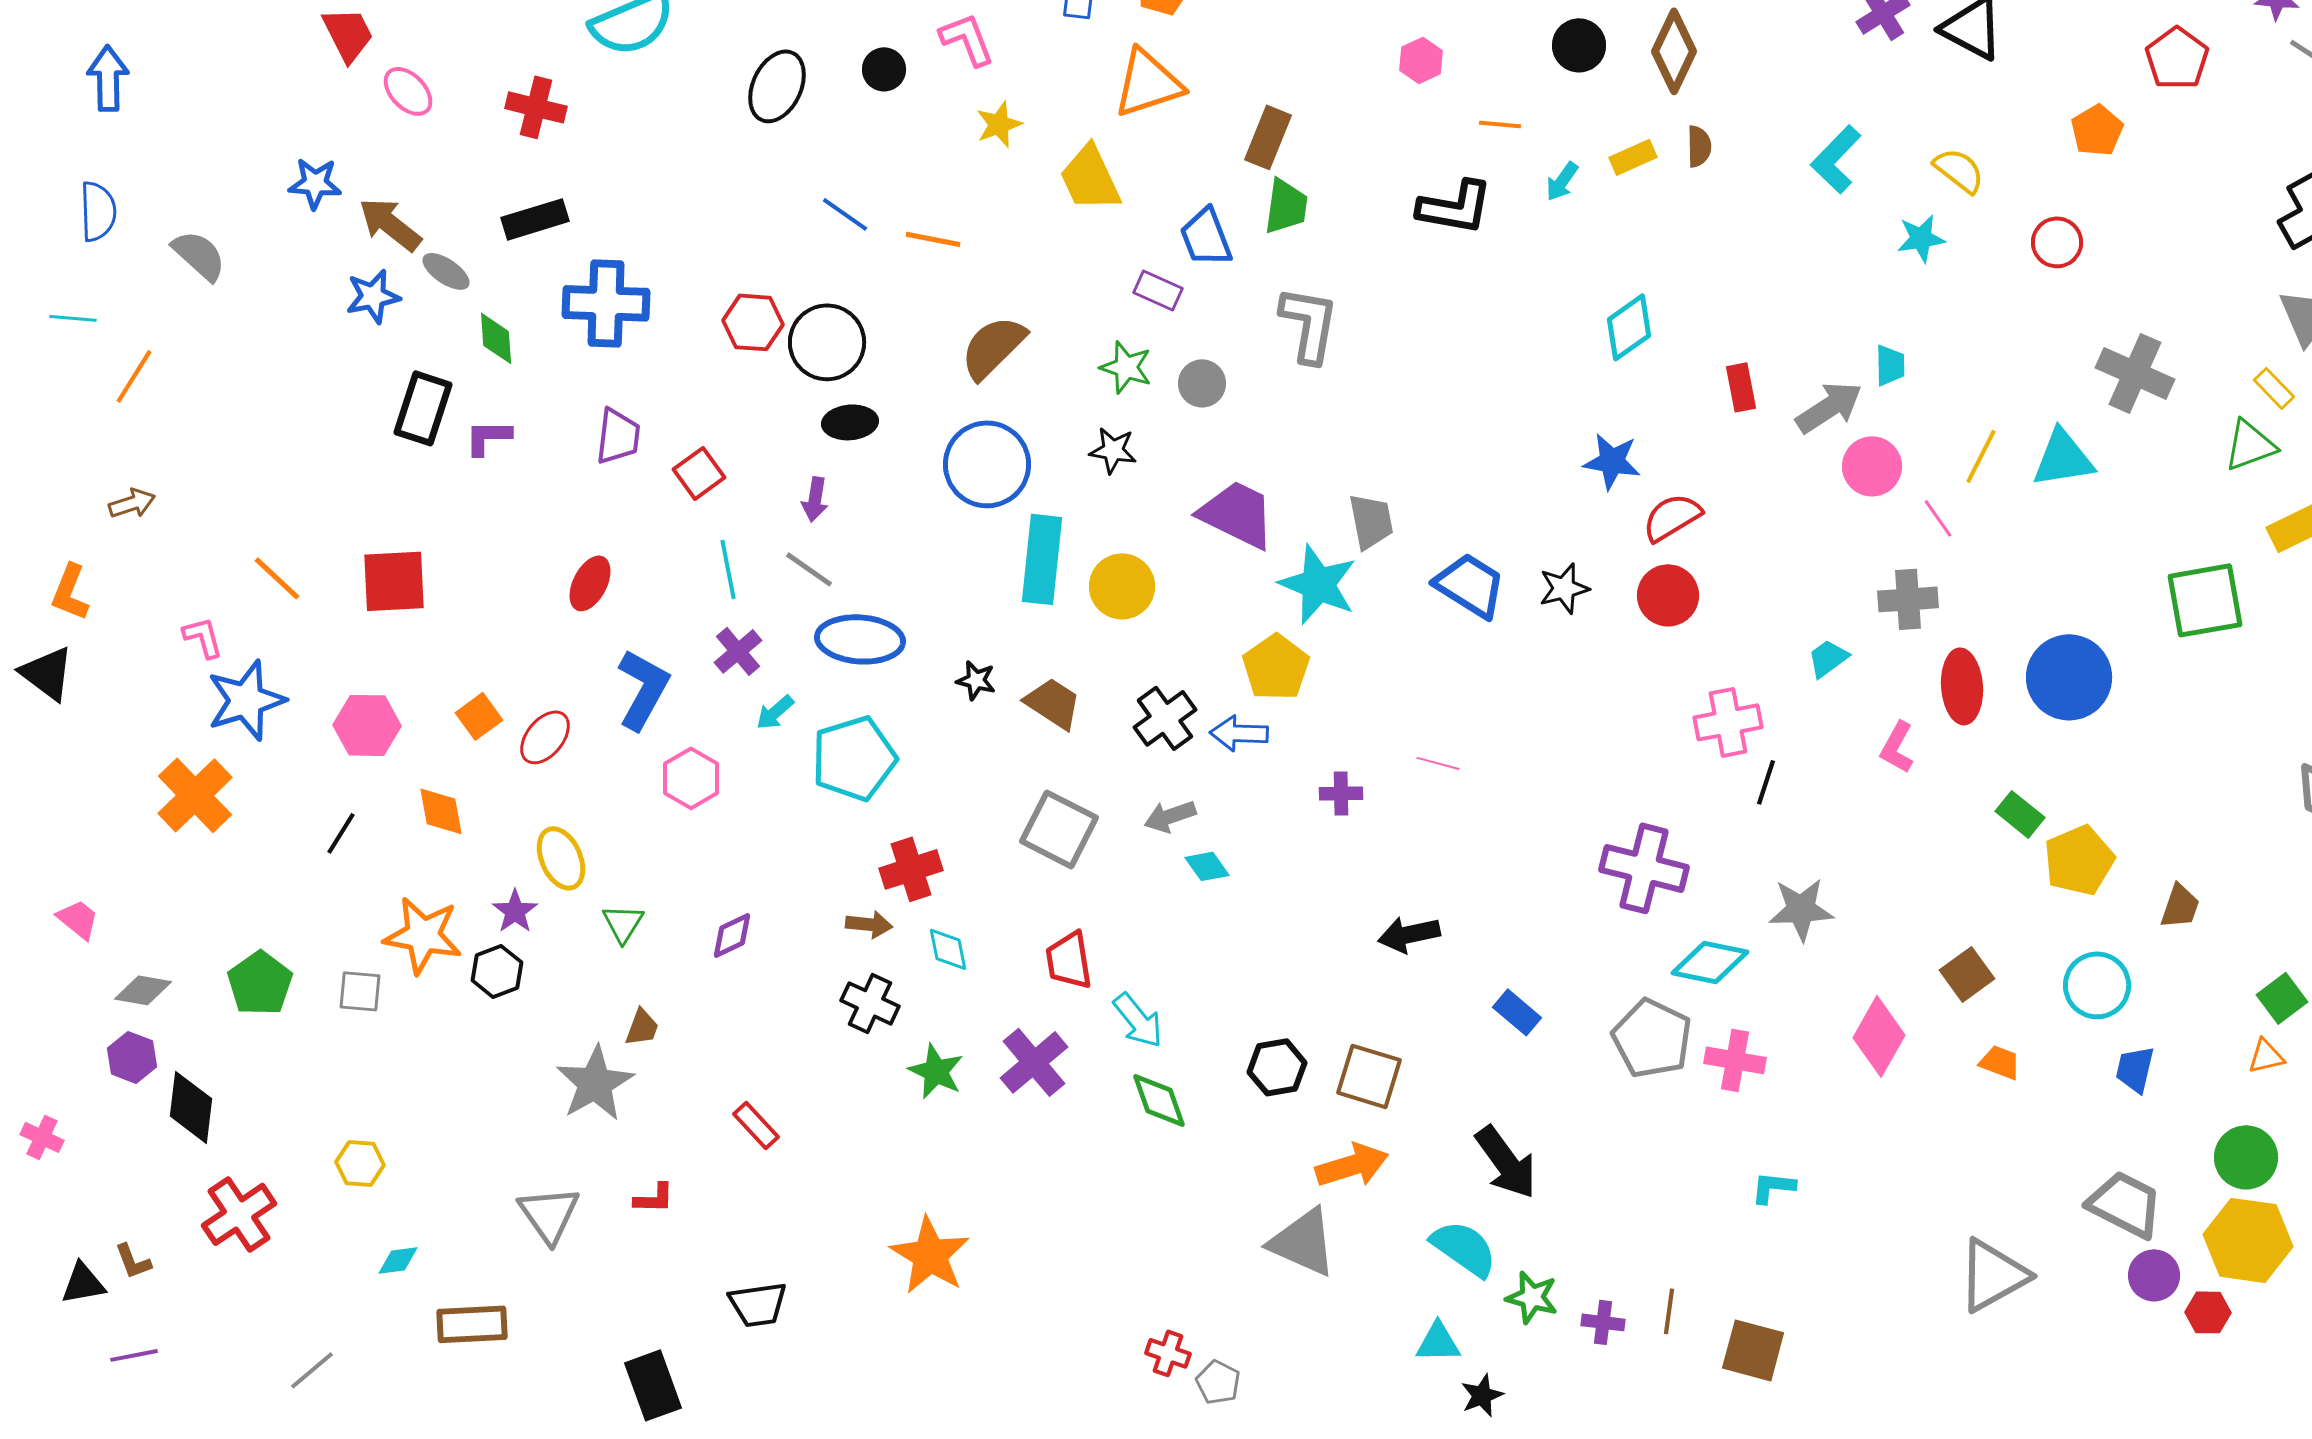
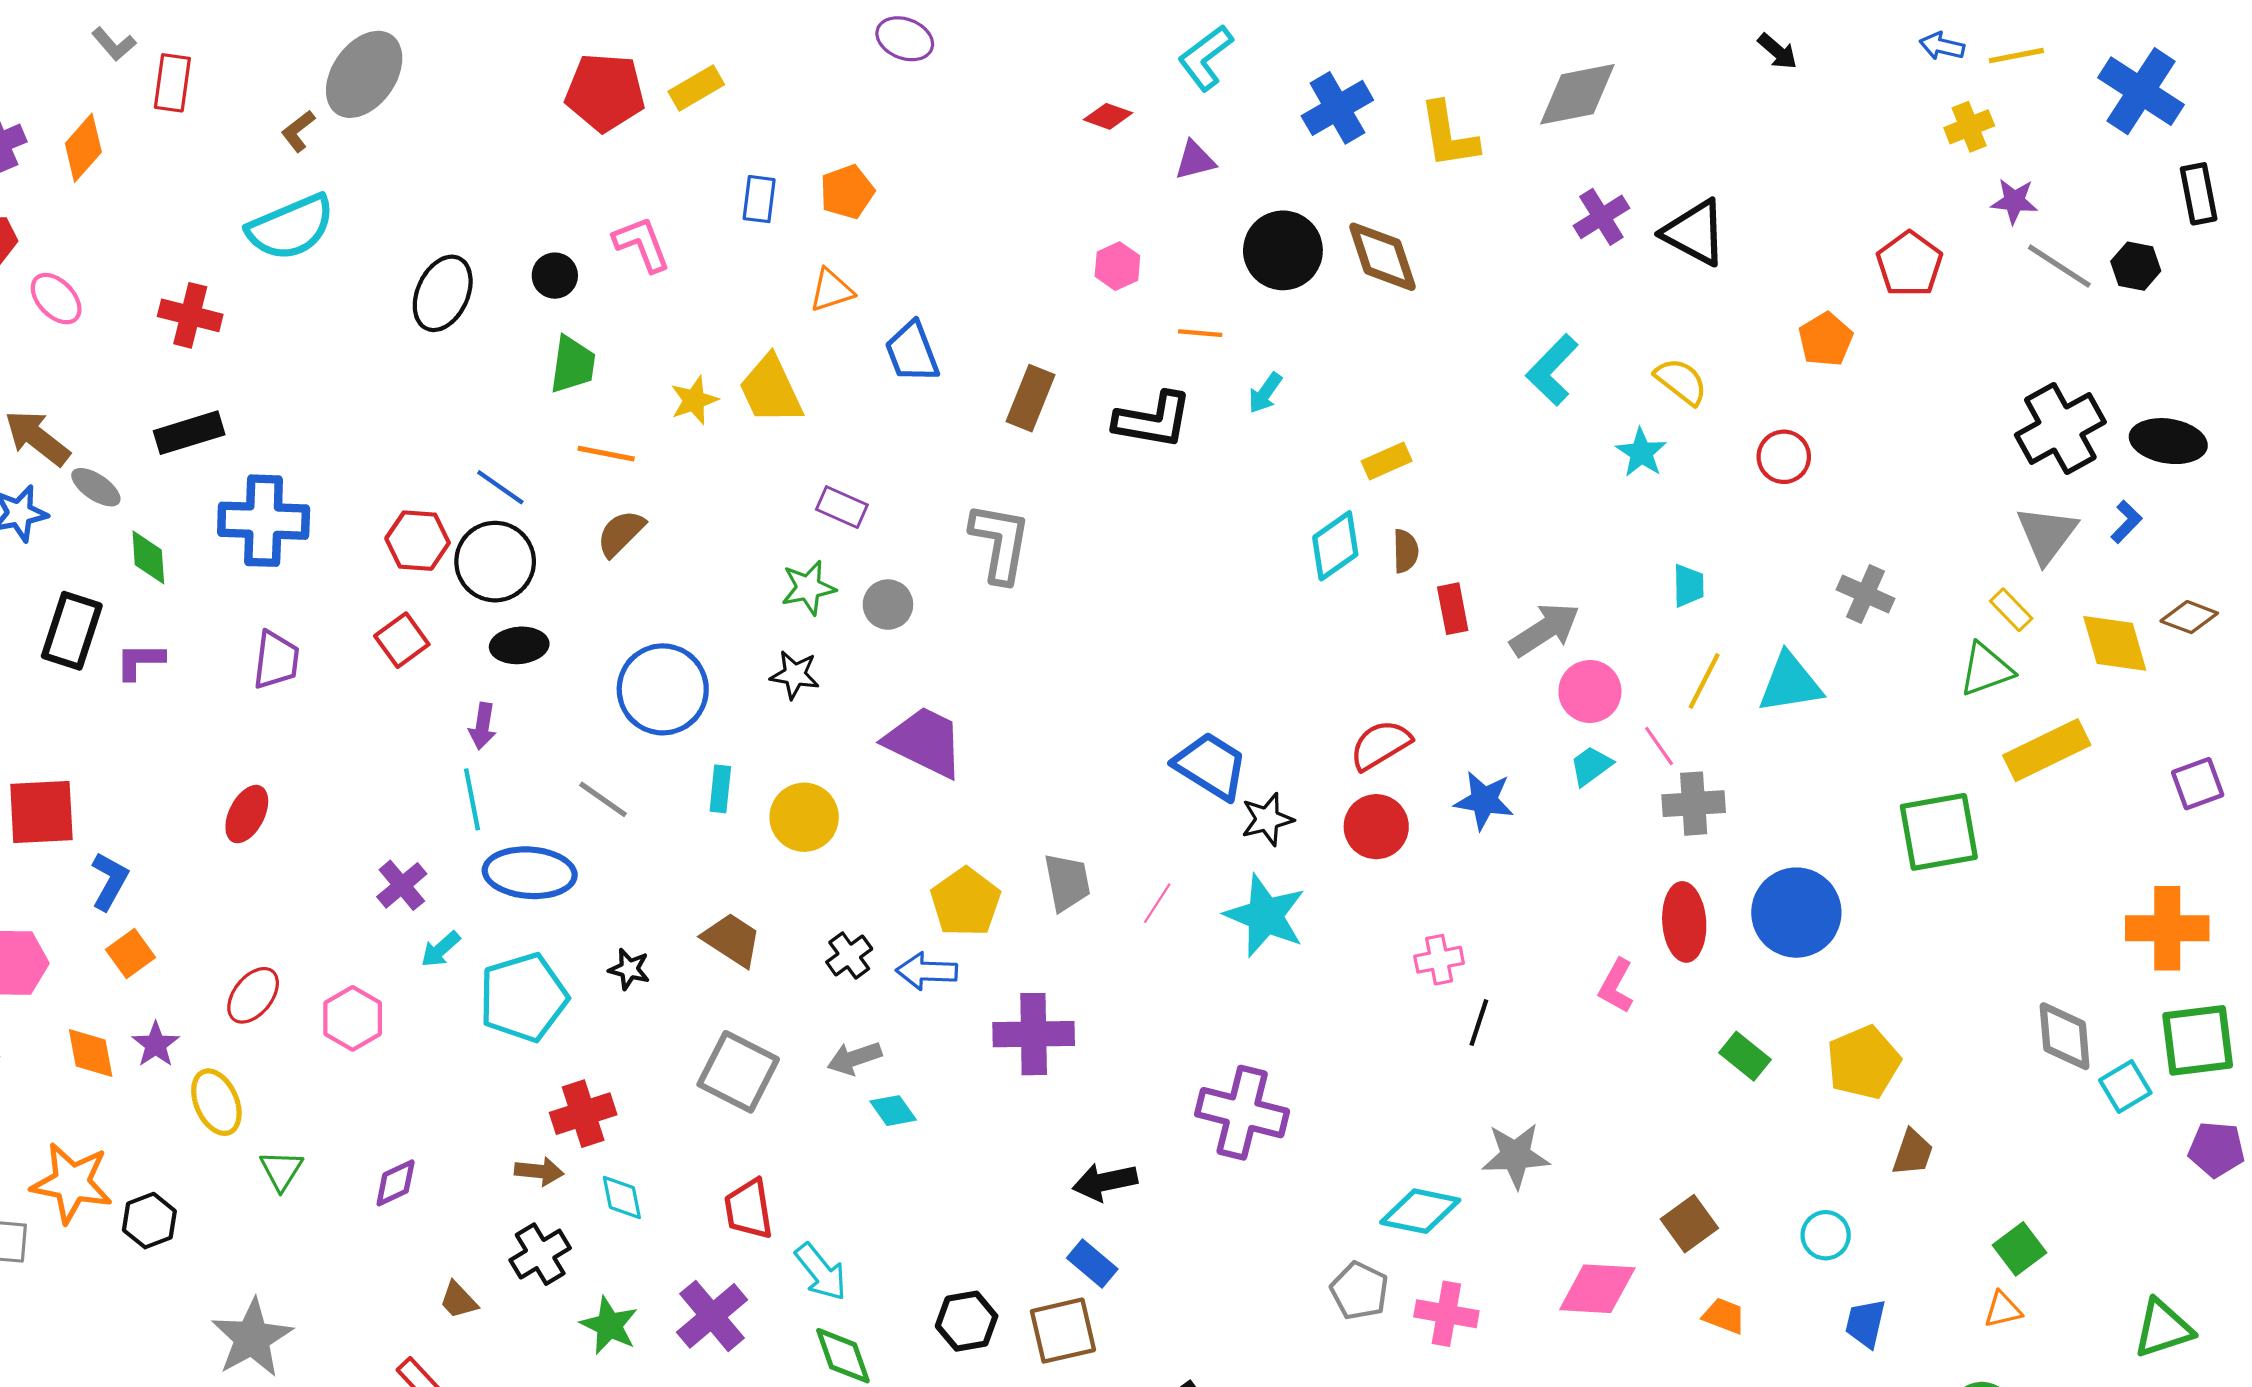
black circle: (1579, 45) -> (1283, 250), size x1.4
brown diamond: (1674, 51) -> (1382, 257), turned -44
orange triangle: (1148, 83) -> (831, 290), size x0.6
yellow star: (999, 124) -> (694, 400), moved
brown rectangle: (1268, 137) -> (1030, 398), moved
brown semicircle: (1699, 146) -> (1406, 551), moved
yellow rectangle: (1633, 157) -> (1387, 461), moved
green trapezoid: (1286, 206) -> (573, 365), moved
blue line: (845, 214) -> (500, 487), moved
blue trapezoid: (1206, 237) -> (912, 352), moved
cyan star: (1921, 238) -> (1641, 453), turned -30
brown semicircle: (993, 347) -> (621, 533), moved, size x0.7
cyan trapezoid: (1890, 365) -> (1688, 586), moved
green star: (1126, 367) -> (808, 588), turned -30
gray cross: (2135, 373) -> (1865, 594), size x0.7
blue star: (1612, 461) -> (1484, 800), moved
red square: (699, 473) -> (402, 640), moved
gray trapezoid: (1371, 521) -> (1067, 882), moved
cyan rectangle: (1042, 559) -> (720, 789), size x0.5
cyan line: (728, 569) -> (472, 799), moved
gray line: (809, 569) -> (603, 799), moved
cyan star: (1318, 584) -> (1265, 916), moved
blue trapezoid: (1470, 585) -> (1211, 766), moved
gray cross: (1908, 599) -> (1694, 804), moved
cyan trapezoid: (1828, 658) -> (1591, 766), moved
black star: (976, 680) -> (629, 969), moved
blue L-shape: (643, 689) -> (110, 881), moved, size x0.7
black cross: (1165, 718) -> (849, 955), size x0.7
pink cross: (1728, 722) -> (1439, 960), size x0.7
red ellipse: (545, 737) -> (253, 995), moved
pink line: (1438, 763) -> (1157, 903), moved, turned -72
purple cross: (1341, 793) -> (1034, 1034), size x1.8
yellow pentagon: (2079, 860) -> (1863, 1062), moved
purple cross: (1644, 868) -> (1242, 1113), moved
purple star: (515, 911) -> (156, 1045), moved
cyan circle: (2097, 985) -> (1826, 1235), size x0.7
black cross: (870, 1003) -> (540, 1254), turned 34
blue rectangle: (1517, 1012) -> (1092, 1264), moved
brown trapezoid: (642, 1027) -> (458, 1300), moved, turned 117
pink diamond: (1879, 1036) -> (1597, 1289), turned 64
gray pentagon: (1652, 1038) -> (1359, 1291), size x0.7
brown square: (1369, 1076) -> (1063, 1331), turned -30

